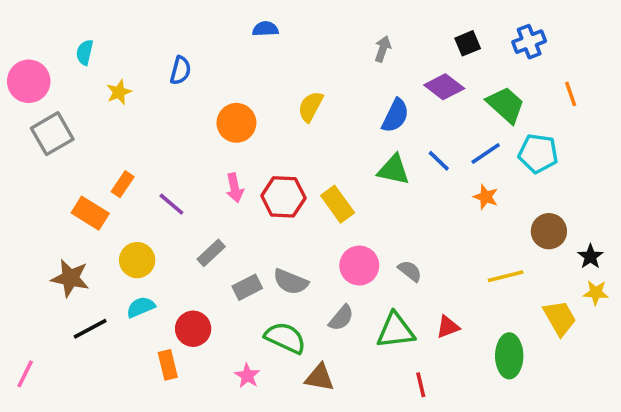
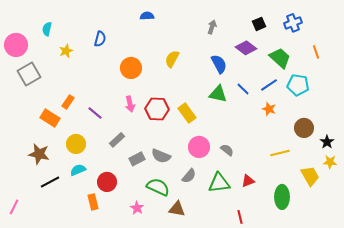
blue semicircle: (395, 116) -> (219, 64), turned -54
red line: (421, 385) -> (240, 217), moved

